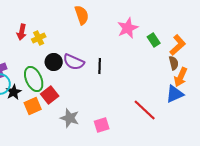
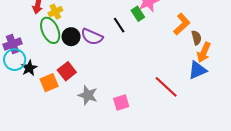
green rectangle: (154, 40) -> (138, 14), moved
orange L-shape: (178, 45) -> (182, 24), moved
black line: (100, 66) -> (119, 25), moved, turned -35
green ellipse: (34, 79) -> (50, 30), moved

